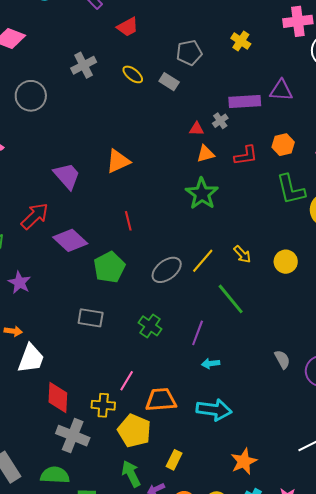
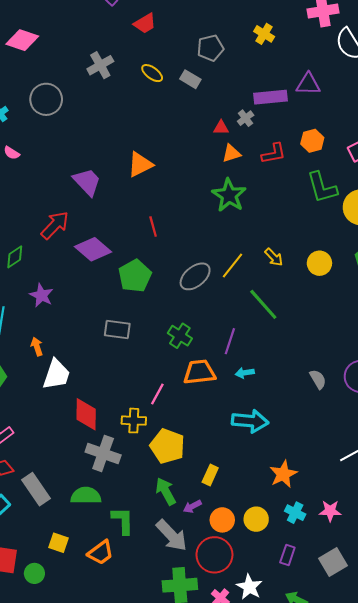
orange arrow: (13, 331) -> (37, 346), turned -114
gray semicircle: (282, 359) -> (318, 379), moved
orange trapezoid: (161, 400) -> (199, 372), moved

